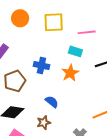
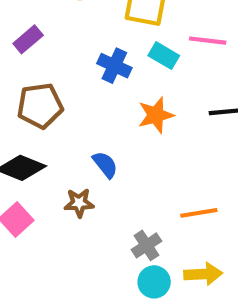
cyan rectangle: (75, 51) -> (164, 56), moved
blue cross: (41, 66) -> (114, 66), moved

